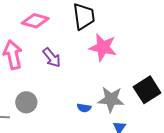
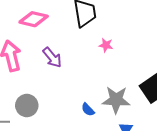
pink star: (103, 47) -> (106, 45), size x0.5
blue semicircle: (84, 108) -> (88, 110), turned 40

